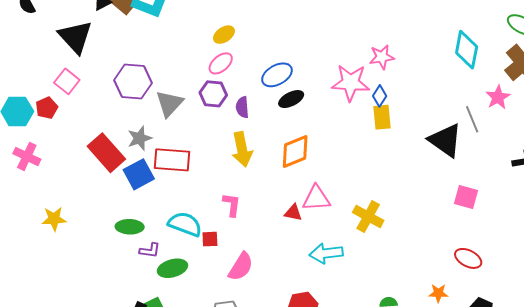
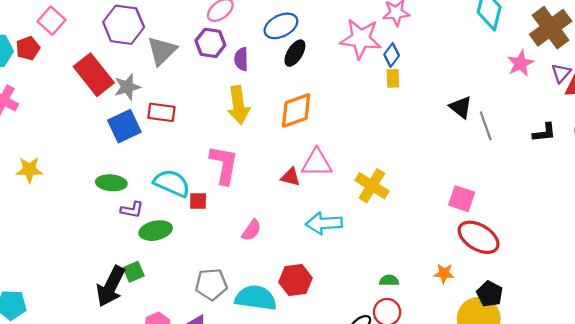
black ellipse: (291, 99) -> (295, 53), turned -35
yellow rectangle: (382, 117) -> (393, 78), size x0.7
gray line: (472, 119) -> (486, 126), moved
black triangle: (445, 140) -> (461, 107), size x0.6
red rectangle: (106, 153) -> (94, 75), moved
red rectangle: (172, 160) -> (161, 112), size x0.7
pink square: (466, 197) -> (462, 199), moved
pink L-shape: (232, 205) -> (224, 165), size x1.5
red ellipse: (468, 258) -> (479, 237), size x1.4
pink semicircle: (241, 267) -> (251, 230), moved, size x0.7

